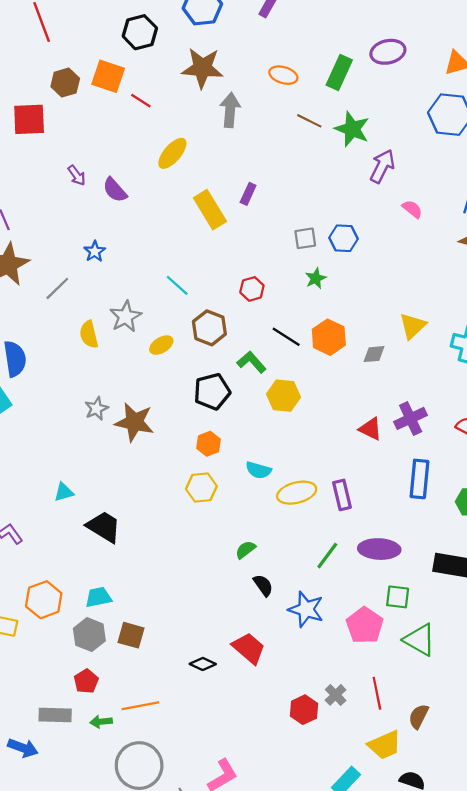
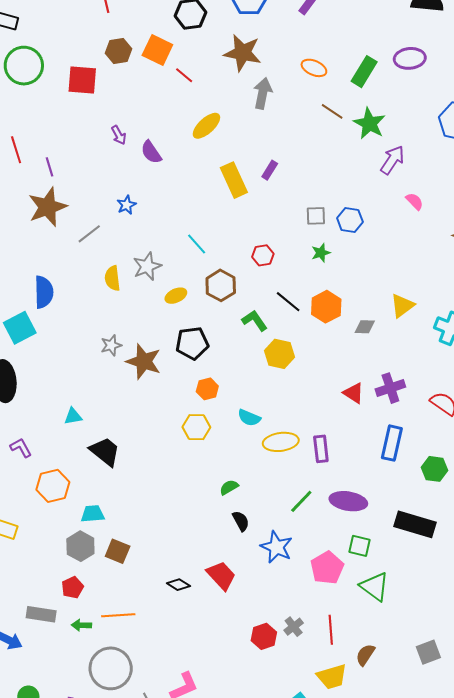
black pentagon: (212, 392) -> (192, 343), moved
orange hexagon: (44, 600) -> (53, 486), moved

